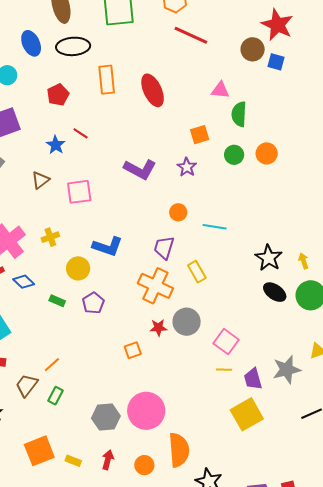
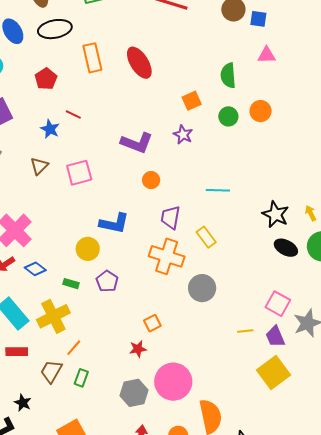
pink triangle: (220, 90) -> (267, 55), moved
orange circle: (178, 212) -> (151, 180), moved
yellow cross: (50, 237) -> (53, 316), moved, size x1.8
red star: (158, 328) -> (138, 349), moved
pink square: (226, 342) -> (278, 304), moved

